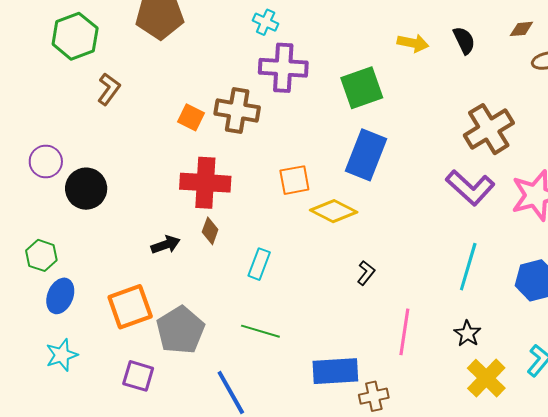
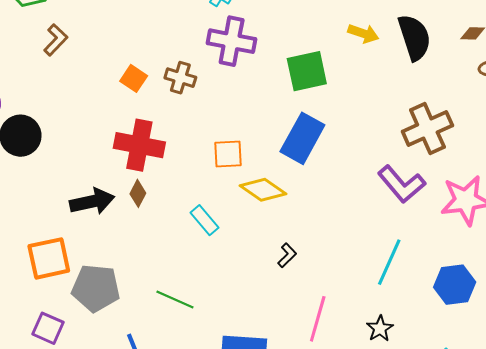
black semicircle: (464, 40) -> (414, 37), size x1.6
brown cross: (237, 110) -> (180, 78), size x0.7
black arrow: (166, 245) -> (92, 201), size x1.5
cyan rectangle: (259, 264) -> (205, 220), moved, turned -68
gray pentagon: (180, 330) -> (96, 288), turned 30

